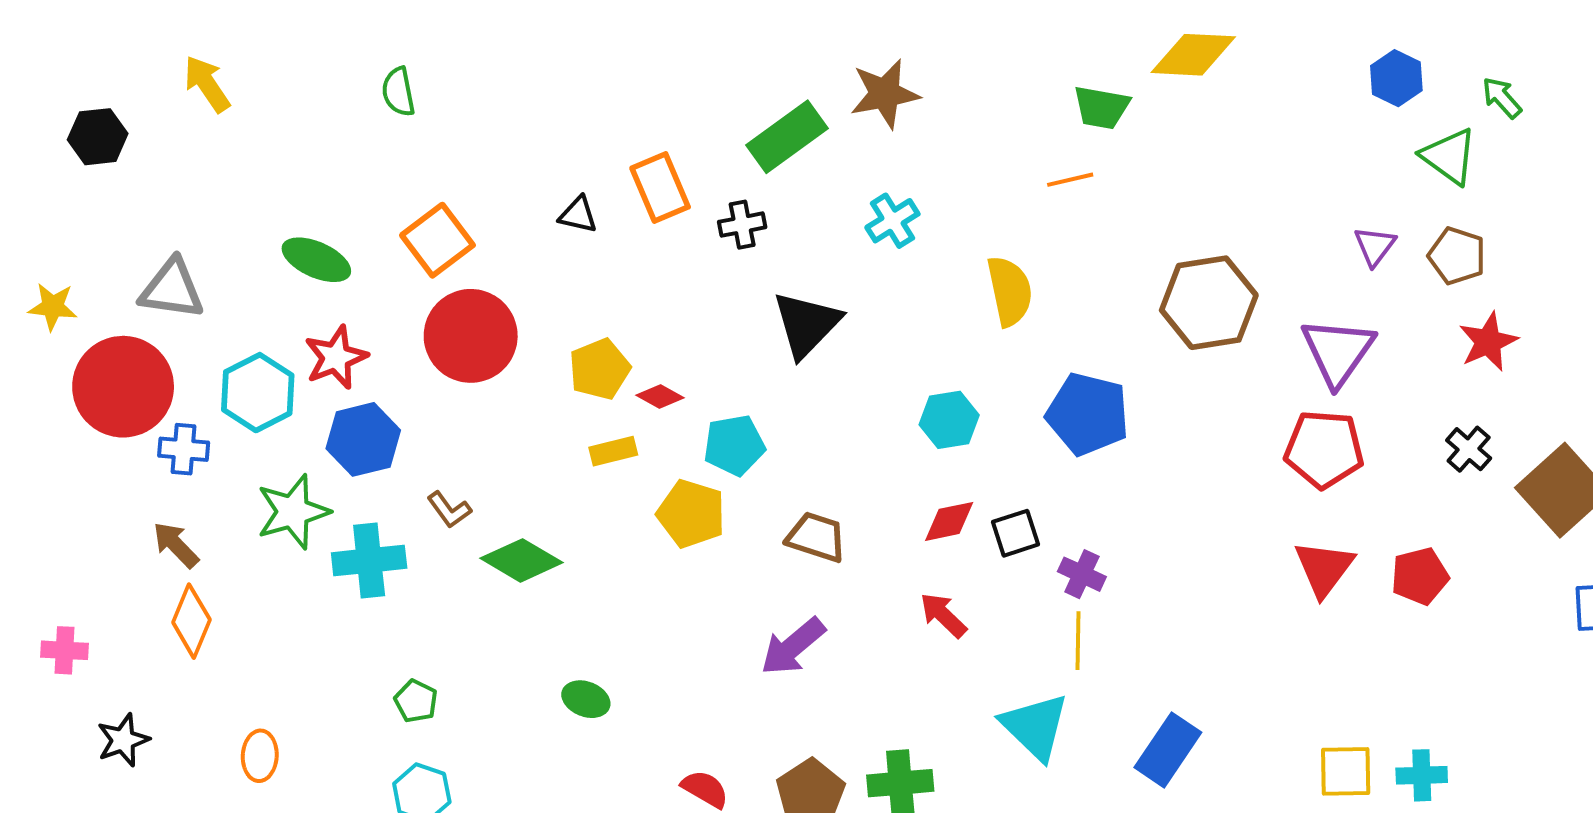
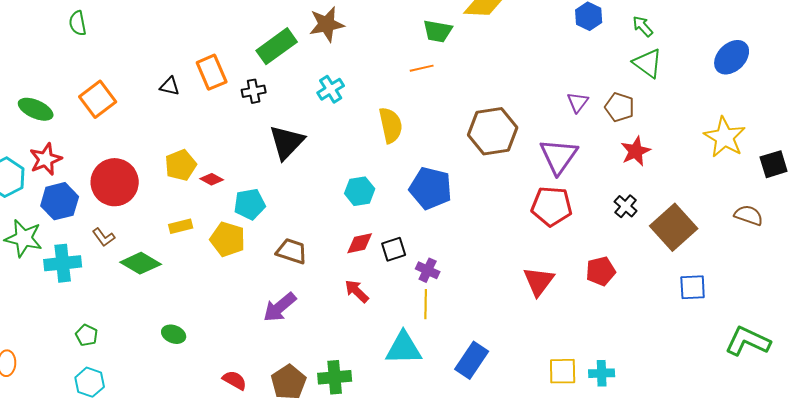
green triangle: (1449, 156) -> (648, 63), moved
red circle: (471, 336) -> (115, 182), moved
yellow rectangle: (613, 451) -> (181, 226), moved
green star: (293, 512) -> (24, 238), turned 30
red triangle: (1324, 568) -> (539, 281), moved
cyan triangle: (1035, 726) -> (404, 348), turned -45

